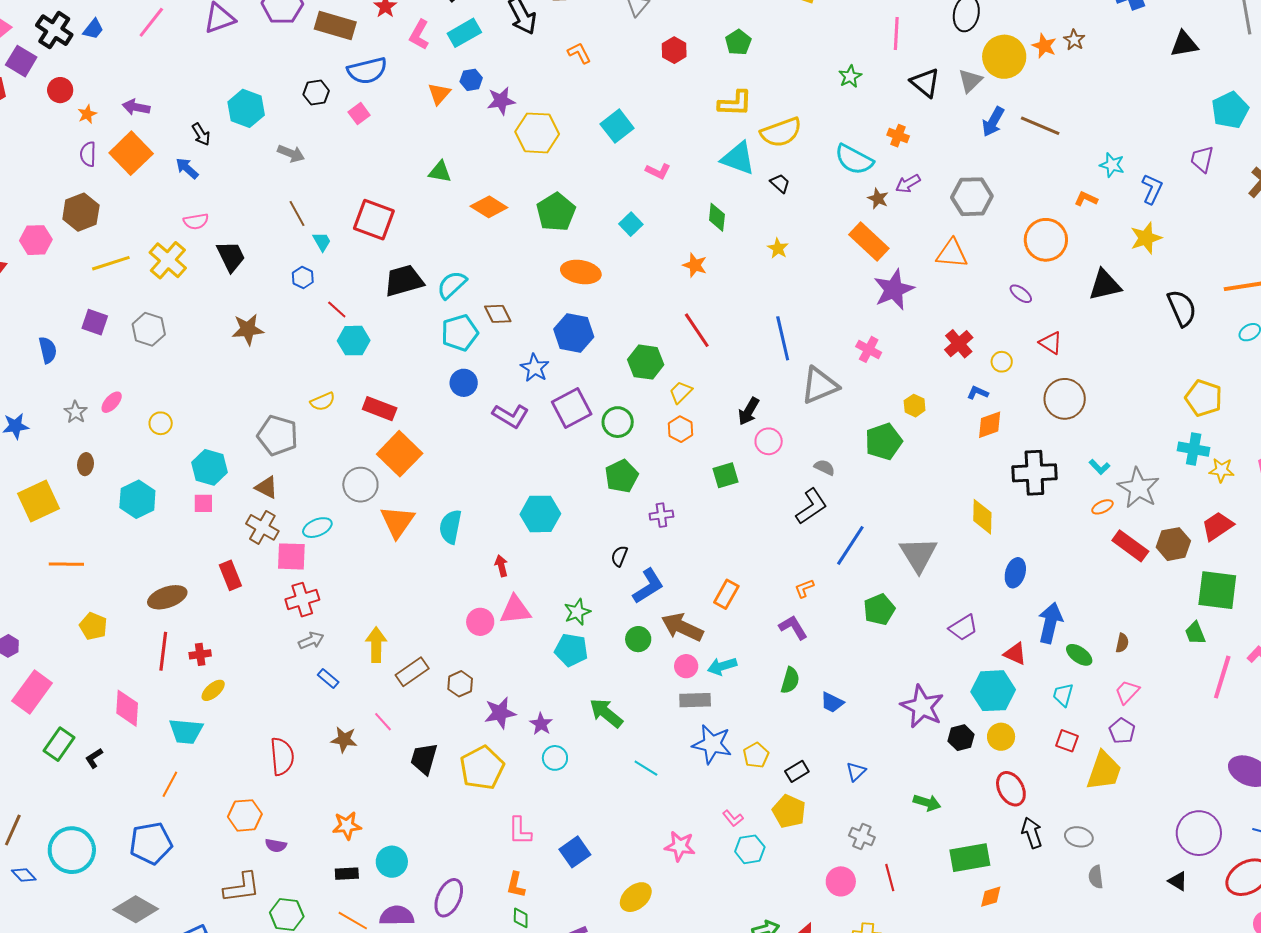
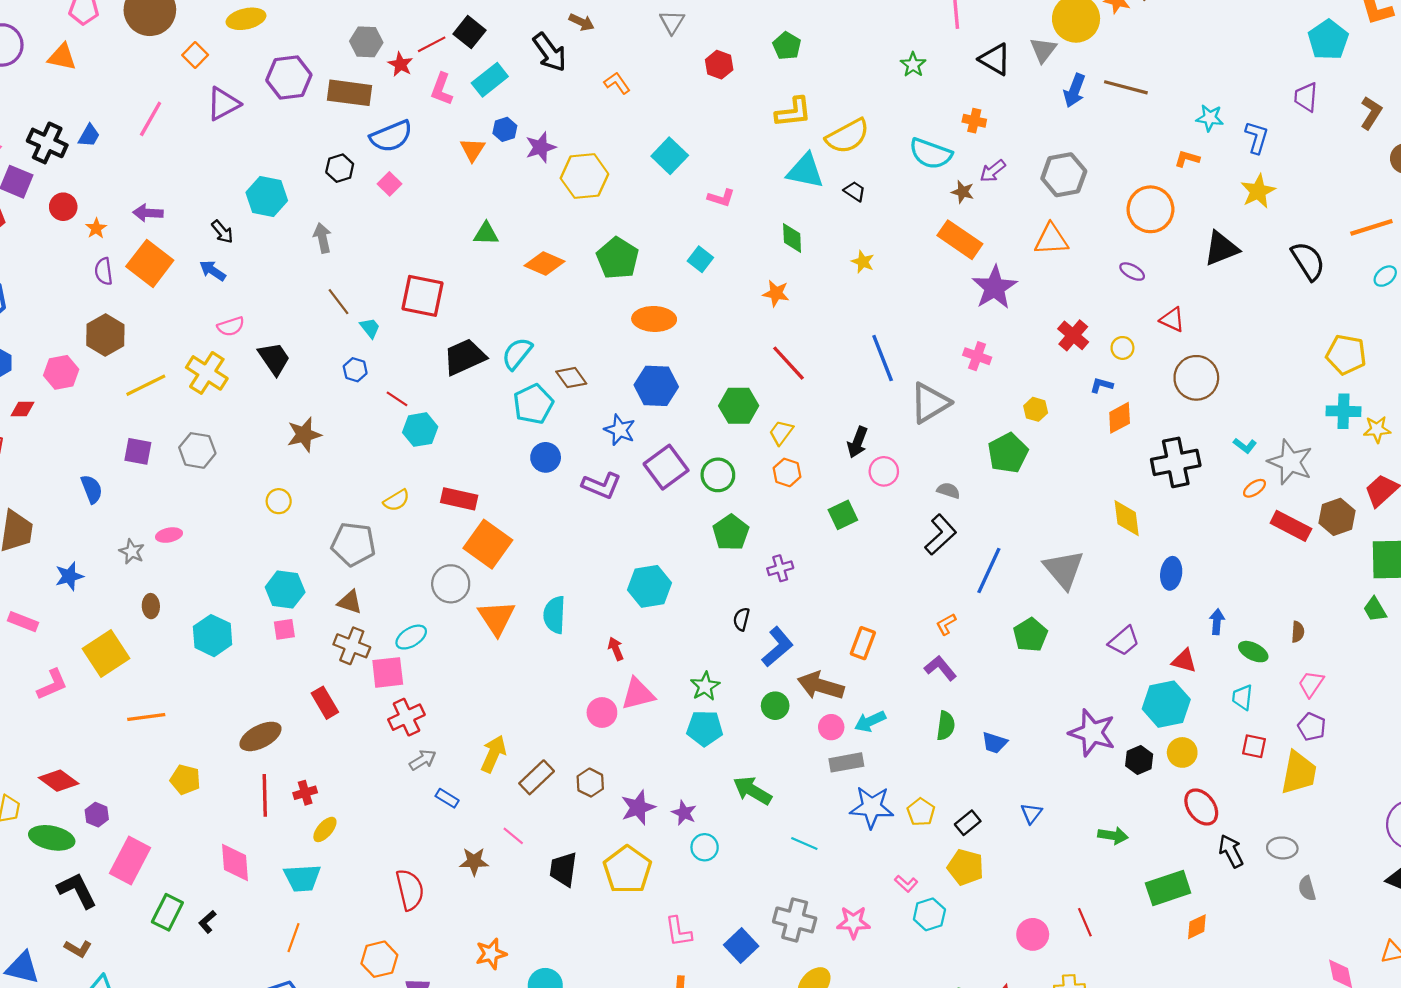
gray arrow: (291, 153) -> (322, 238), turned -116
pink ellipse: (112, 402) -> (169, 535), turned 45
yellow circle: (161, 423) -> (279, 501), moved
blue arrow: (1050, 623) -> (1217, 622), size x0.6
yellow arrow: (376, 645) -> (493, 754), turned 32
gray cross: (862, 836) -> (795, 920), moved, size x1.5

